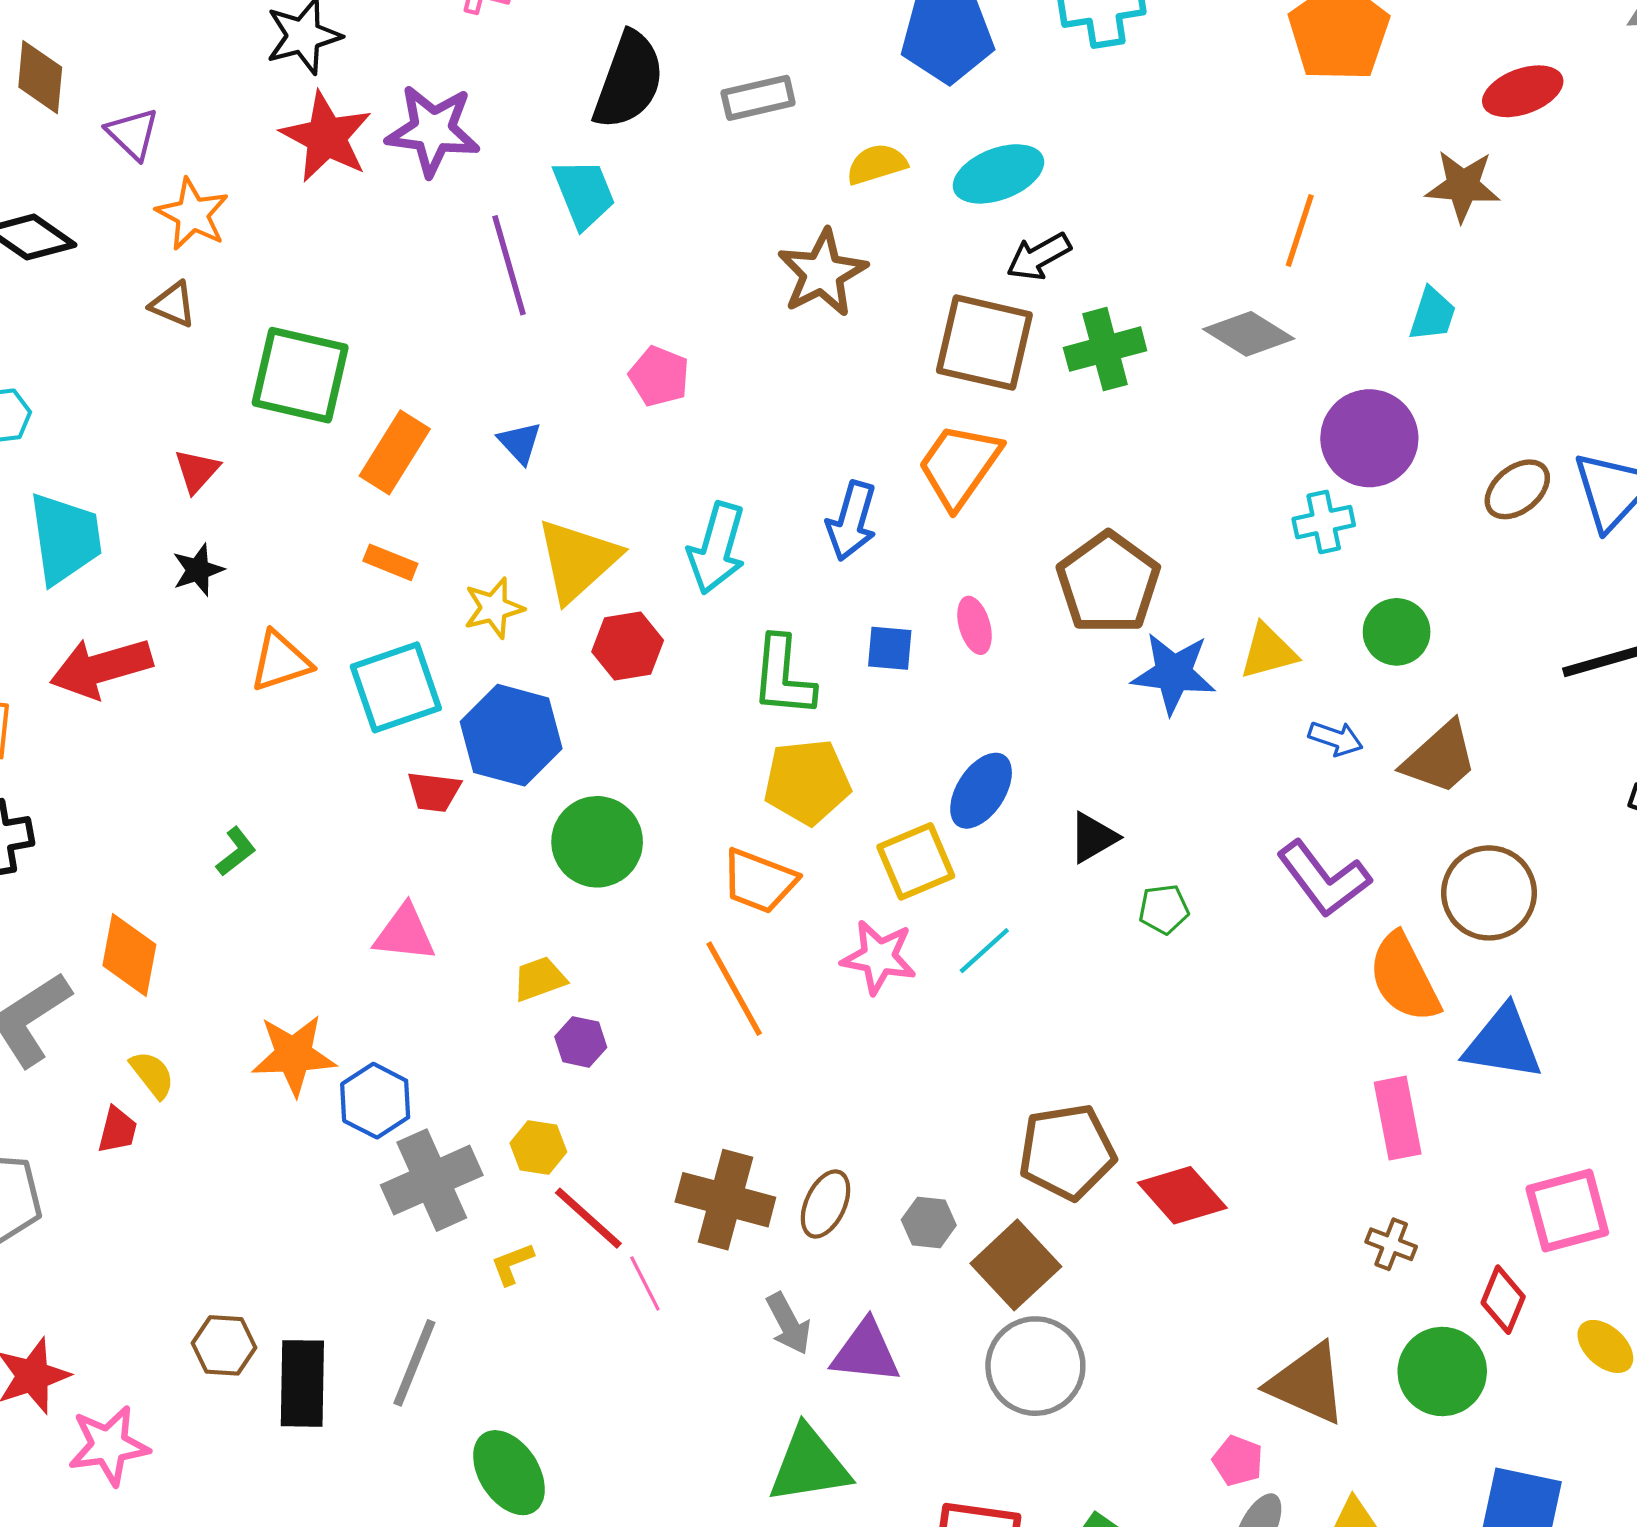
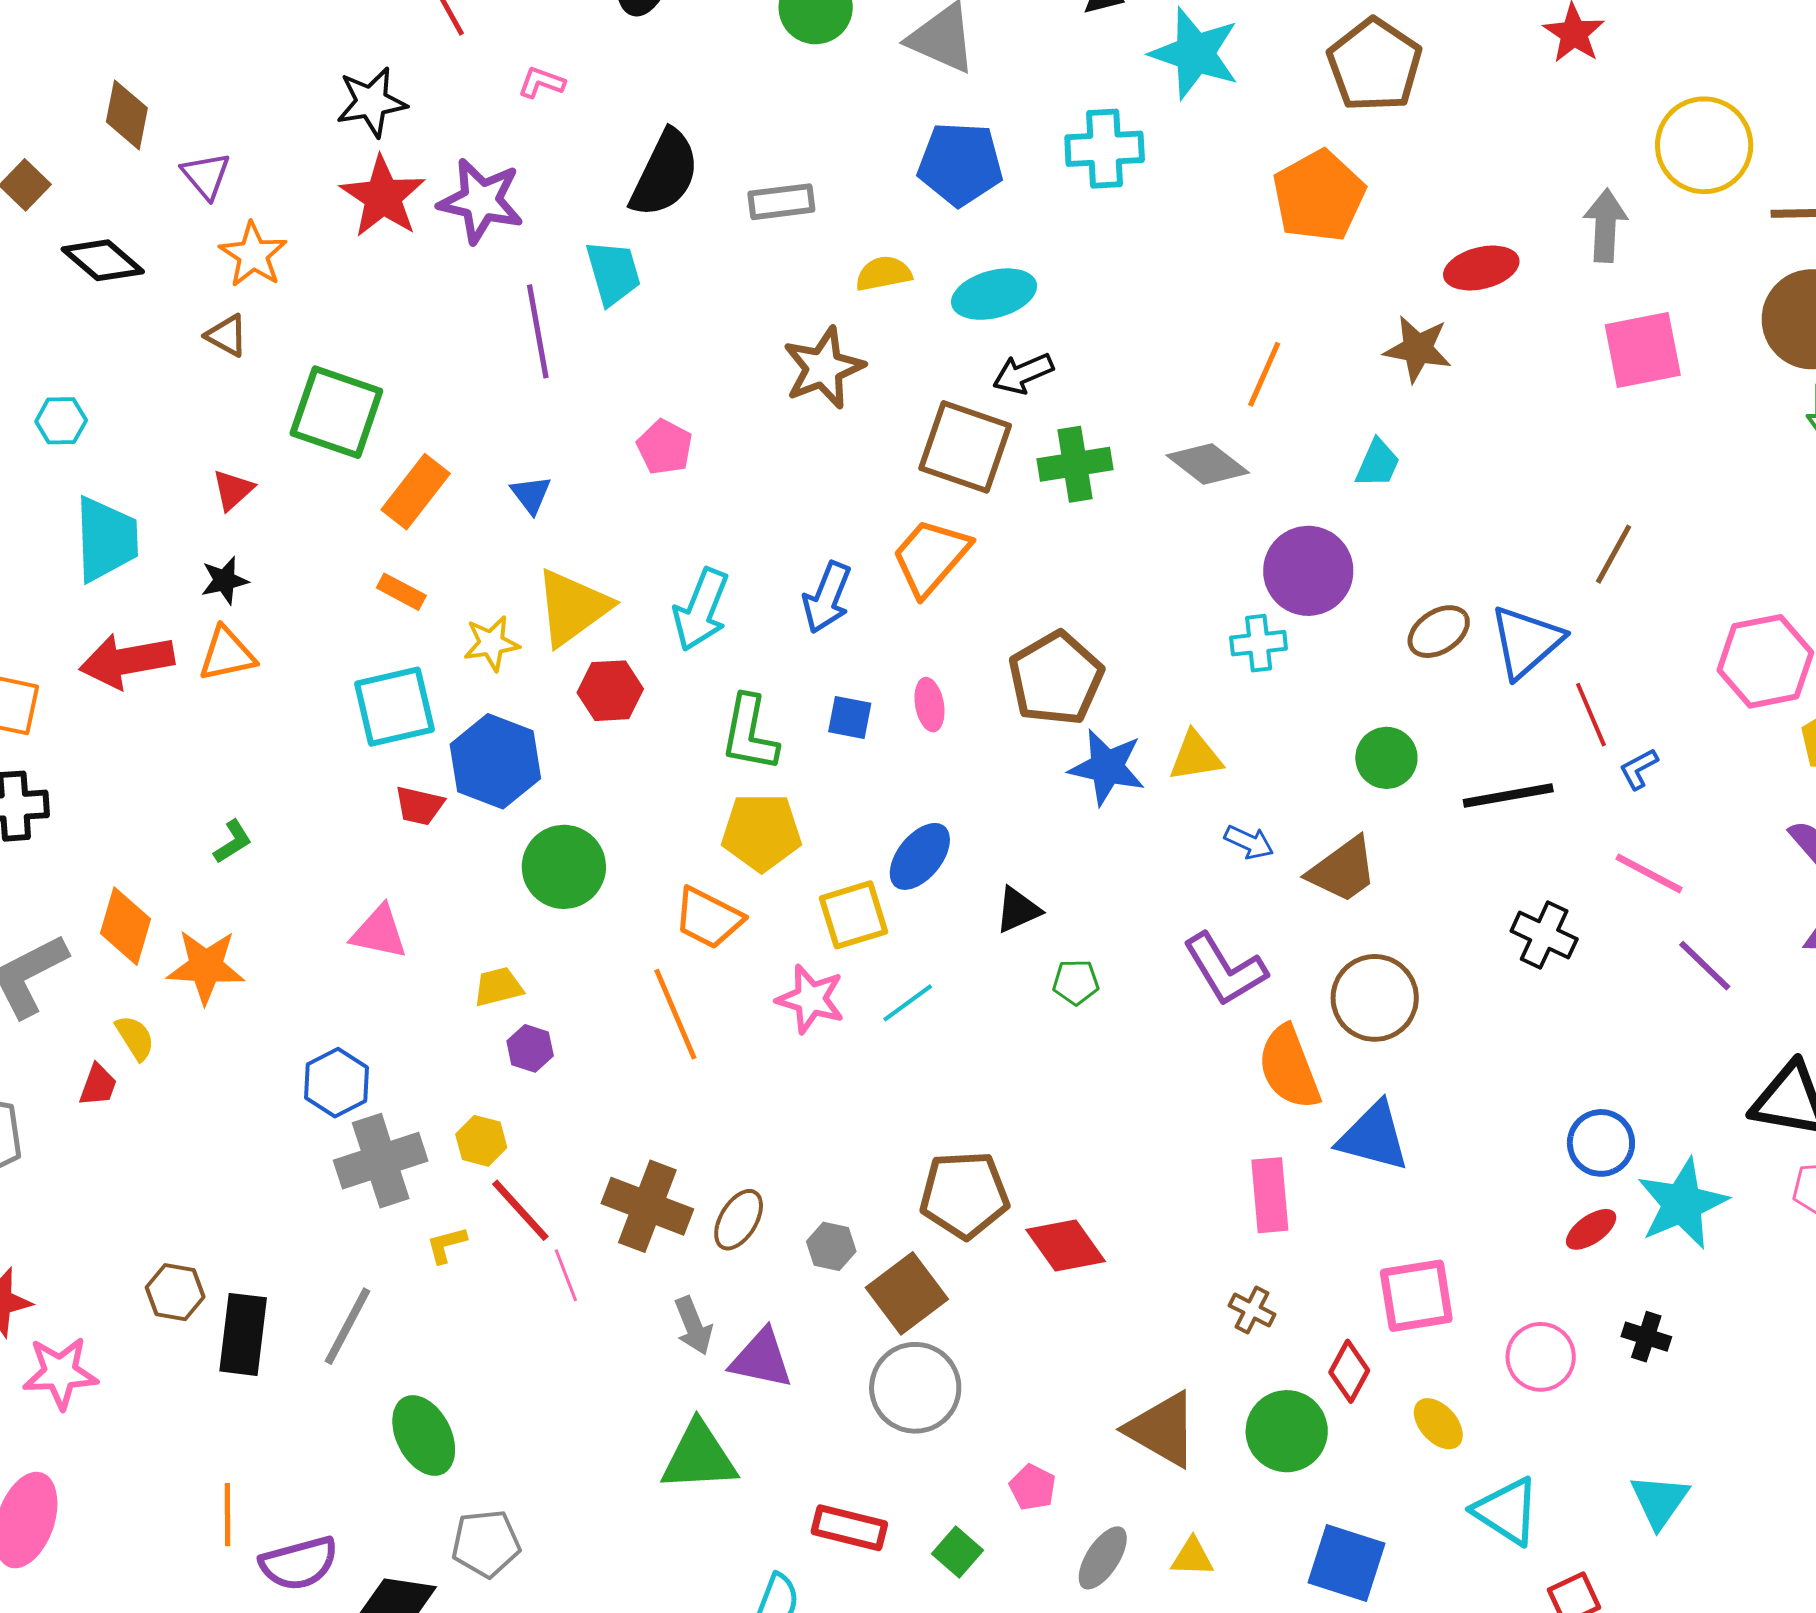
green circle: (1397, 632) -> (1386, 758), moved
orange triangle: (281, 661) -> (227, 654), moved
orange star: (294, 1055) -> (206, 967), moved
pink pentagon: (1238, 1461) -> (1033, 1487), moved

